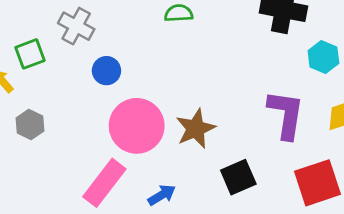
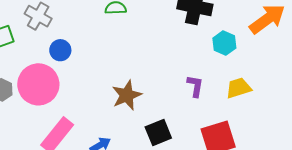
purple L-shape: (286, 114) -> (195, 86), size x0.6
pink circle: (137, 126) -> (38, 84), moved

